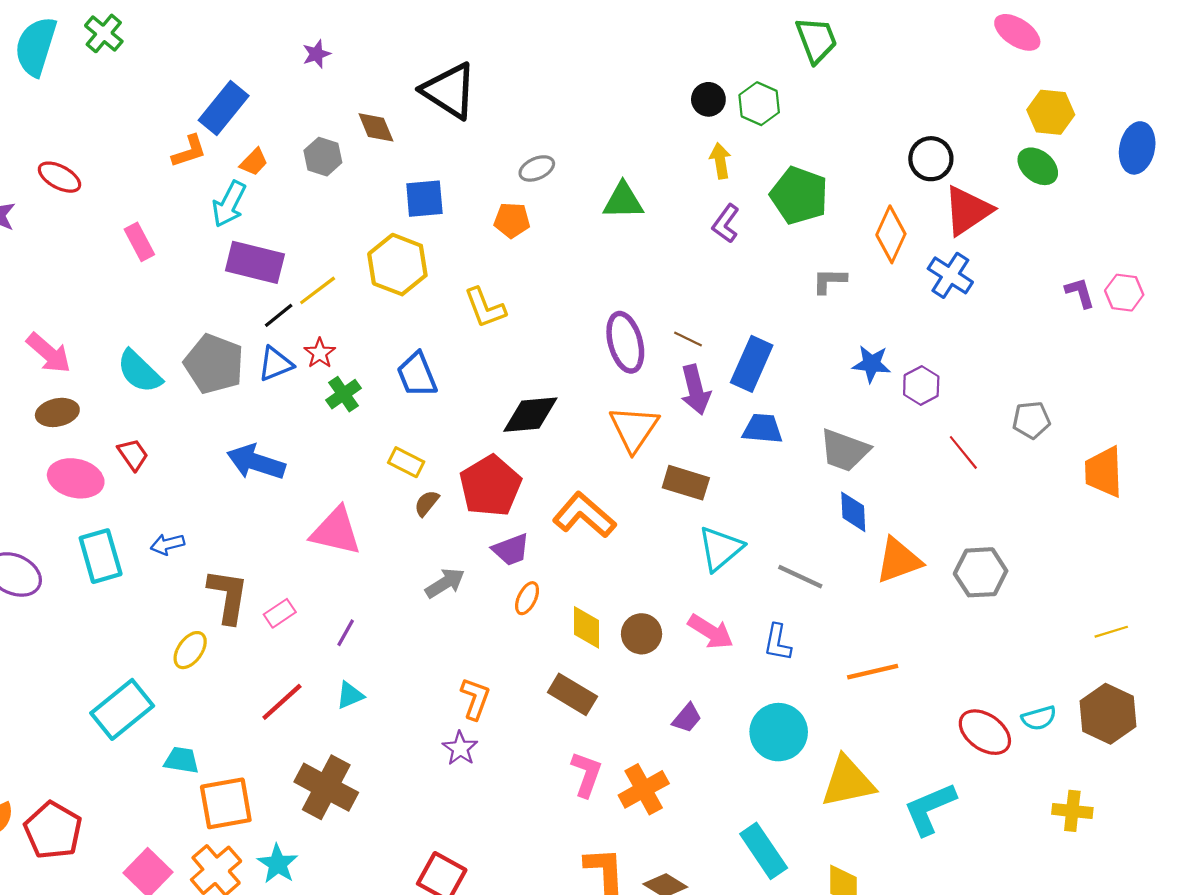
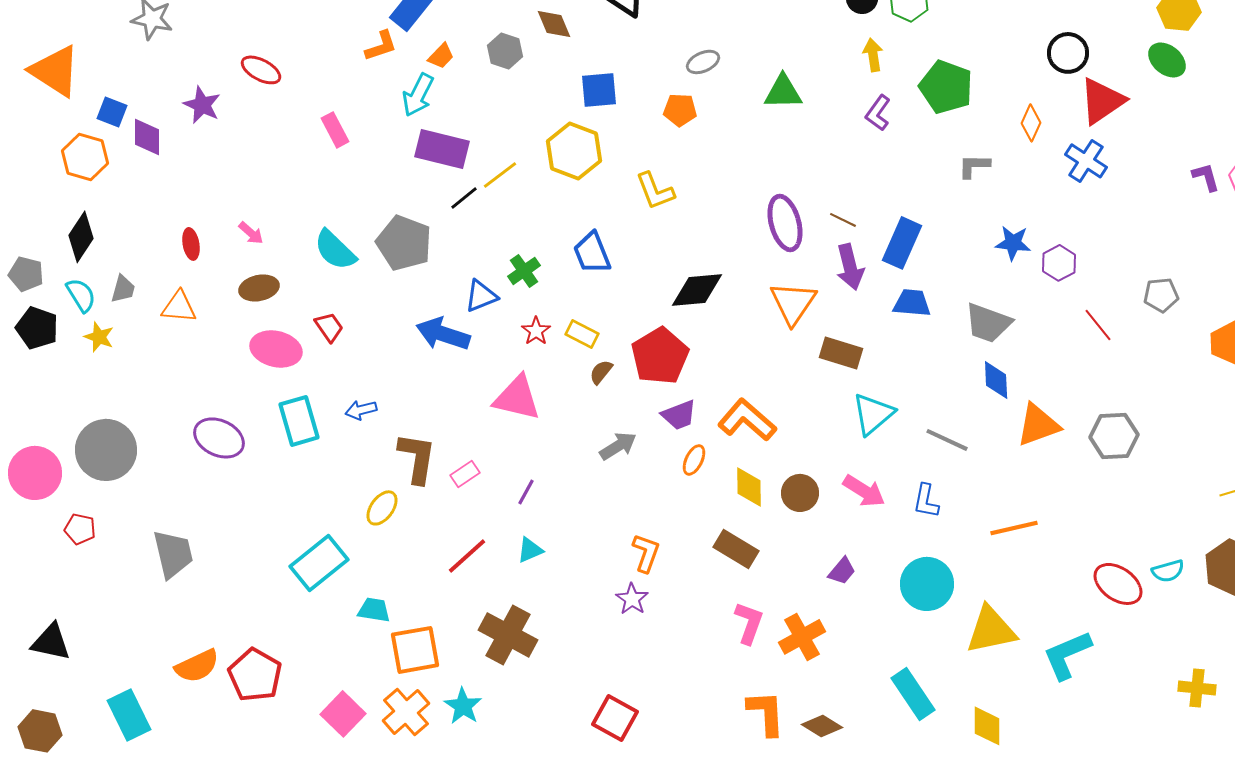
orange diamond: (891, 234) -> (1031, 123), size x0.7
pink arrow: (49, 353) -> (251, 233), size x0.6
red star: (320, 353) -> (536, 331), moved
blue triangle: (275, 364) -> (481, 296), moved
orange L-shape: (584, 515) -> (747, 420), moved
yellow cross: (1072, 811) -> (1197, 688), moved

